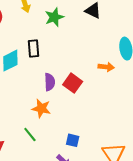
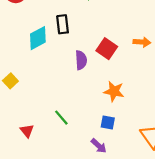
red square: (73, 83) -> (107, 49), moved
orange star: (41, 108) -> (114, 91), moved

